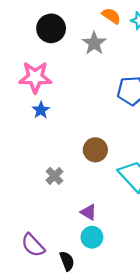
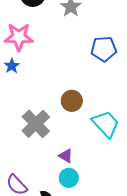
blue star: (41, 110) -> (12, 66), moved
gray cross: (54, 176) -> (36, 124), size x1.8

